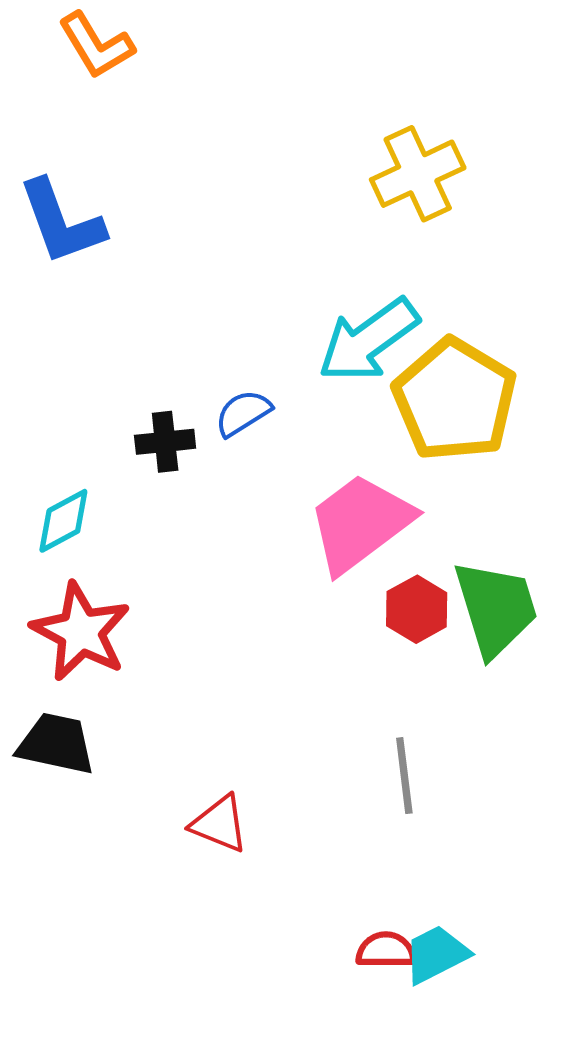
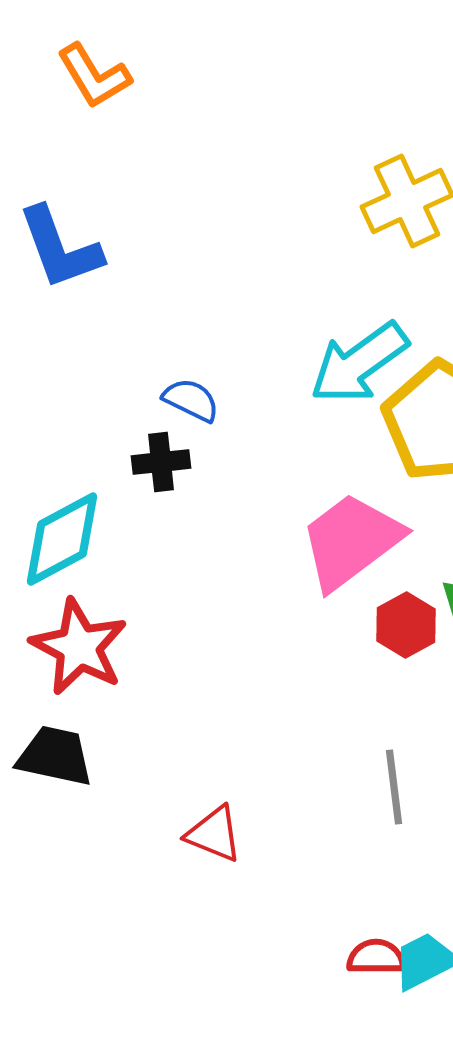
blue semicircle: (243, 413) -> (191, 400), moved, turned 58
cyan diamond: (63, 521) -> (62, 539), size x1.5

